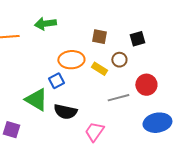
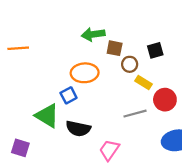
green arrow: (45, 24) -> (93, 34), moved
brown circle: (119, 60) -> (130, 64), moved
yellow rectangle: (99, 69) -> (144, 82), moved

